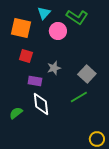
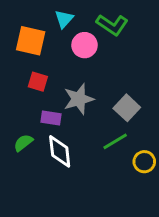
gray star: (54, 68) -> (79, 99), size x1.5
green semicircle: (16, 113) -> (23, 143), moved
yellow circle: (97, 139) -> (144, 162), moved

